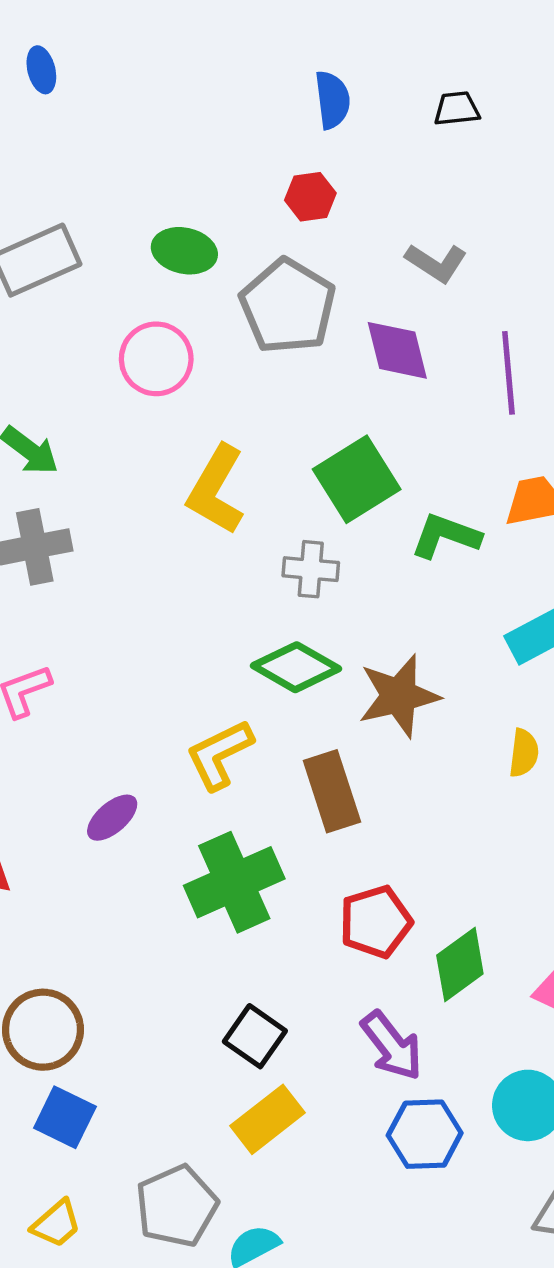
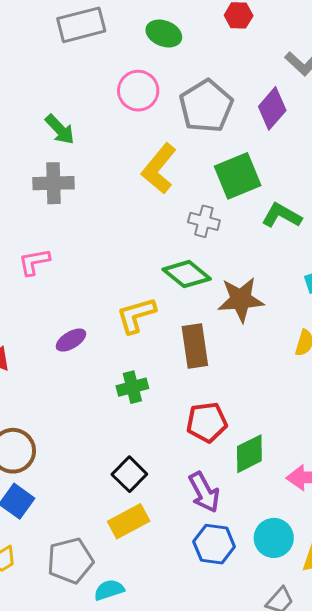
gray pentagon: (288, 306) -> (206, 106), moved
purple diamond: (397, 350) -> (272, 108), turned 45
green cross: (234, 882) -> (132, 387), size x0.6

